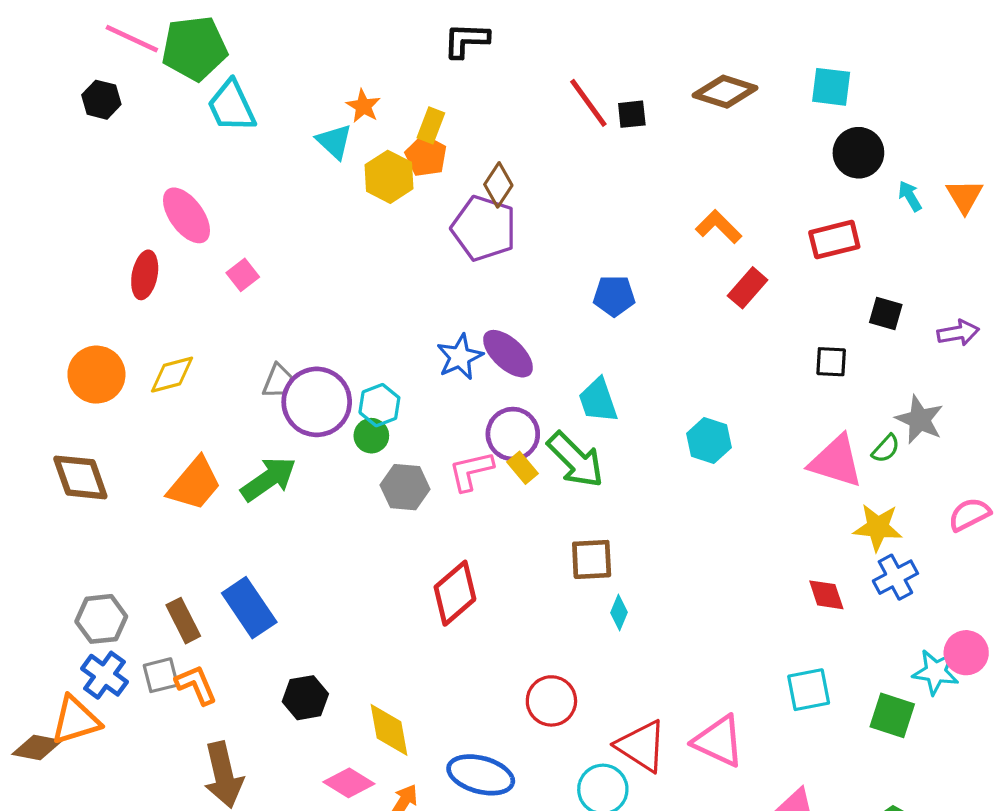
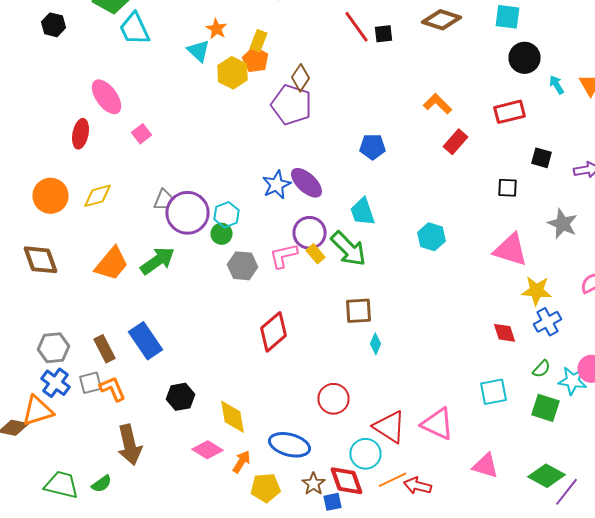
green semicircle: (886, 449) -> (542, 369), moved

